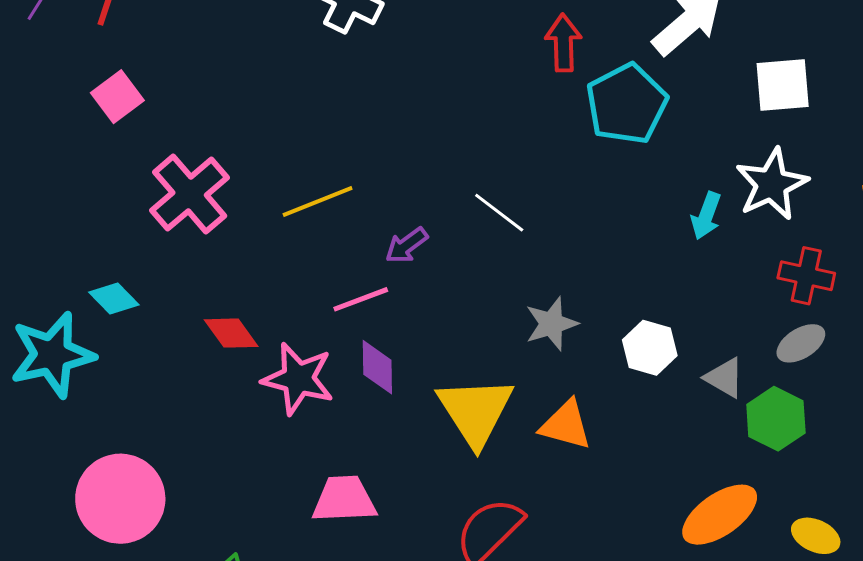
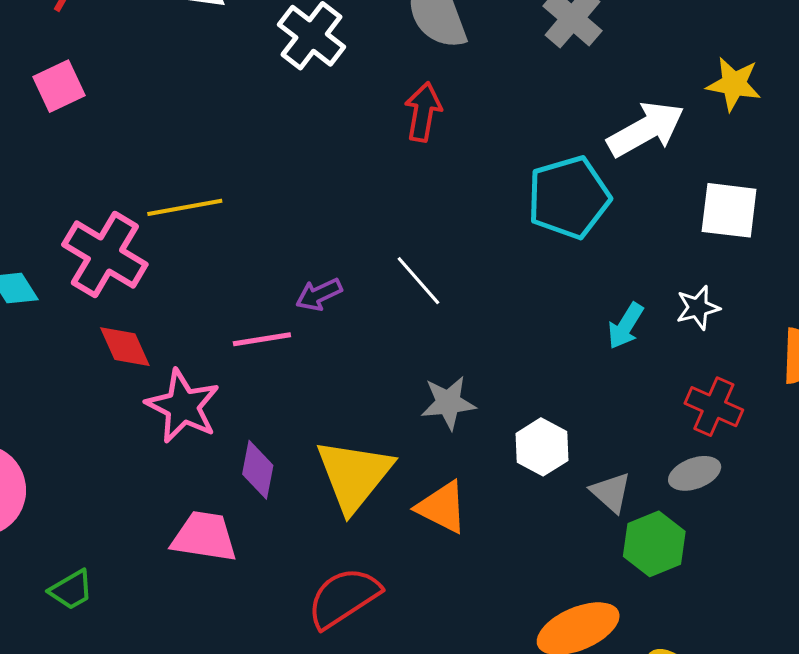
red arrow: (563, 43) -> (423, 112), moved
white star: (772, 184) -> (698, 308), size x0.6
pink cross: (190, 194) -> (105, 255), moved, turned -30
yellow line: (318, 201) -> (185, 207), moved
purple diamond: (377, 367) -> (258, 470), moved

